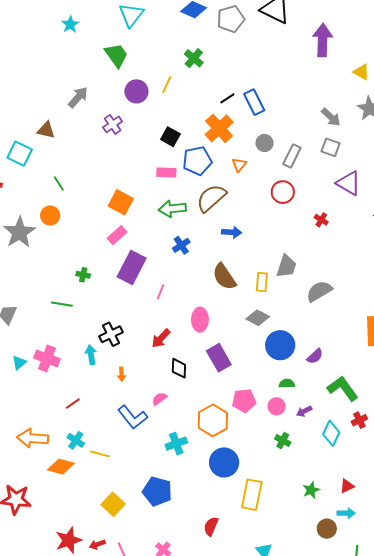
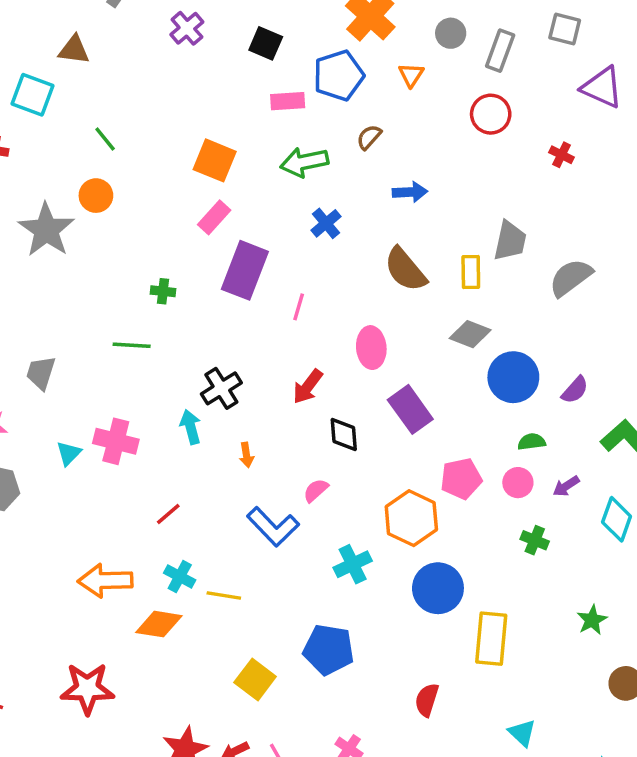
black square: (170, 137) -> (266, 43), moved
brown semicircle: (211, 198) -> (369, 137), size x0.5

